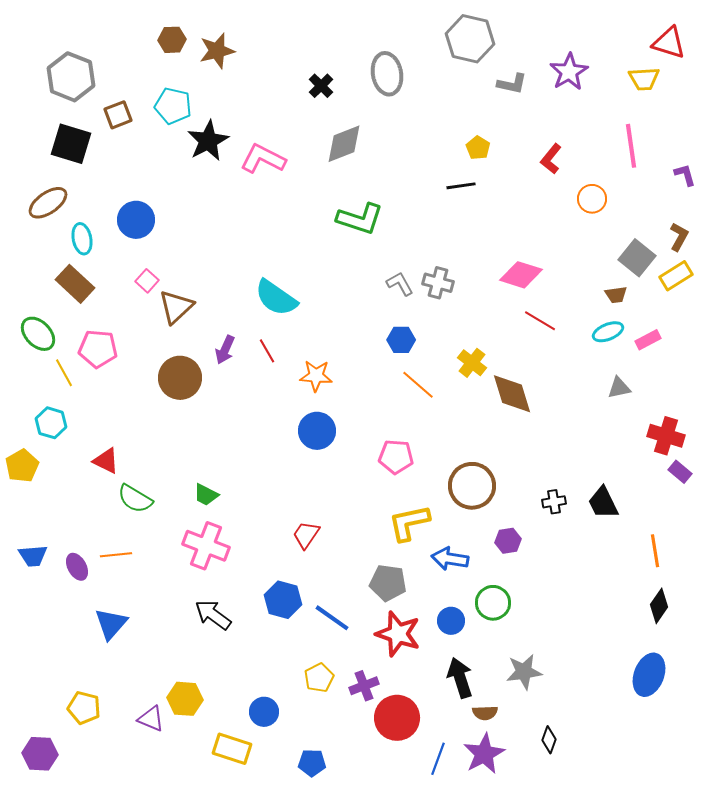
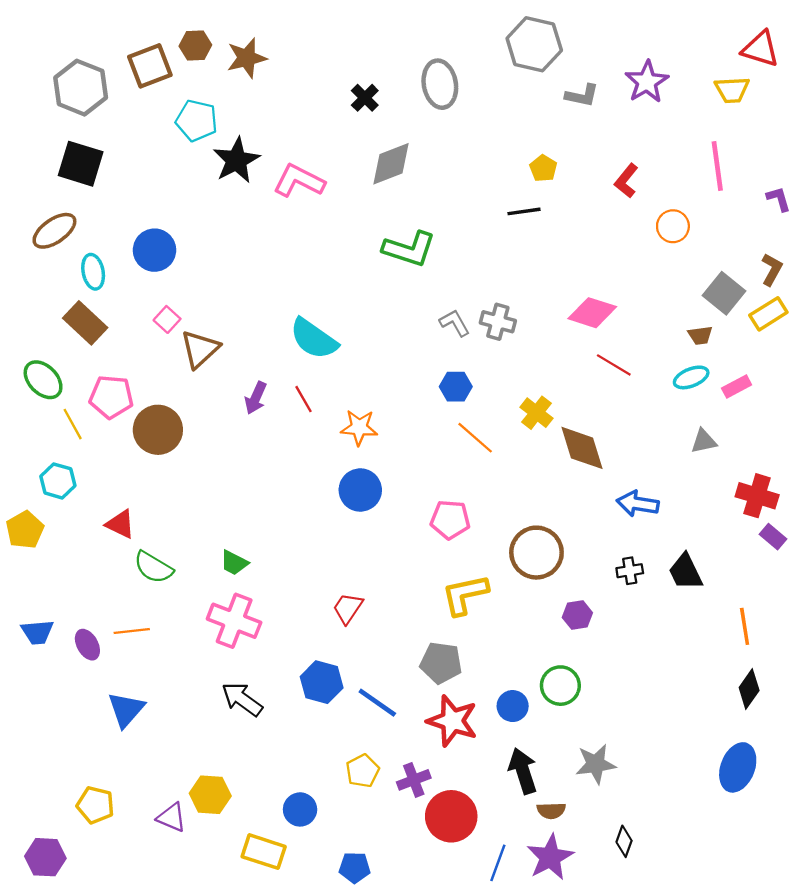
brown square: (118, 115) -> (150, 66), moved, size x1.4
brown circle: (180, 378) -> (158, 430), moved
blue arrow: (450, 559) -> (638, 504), moved

